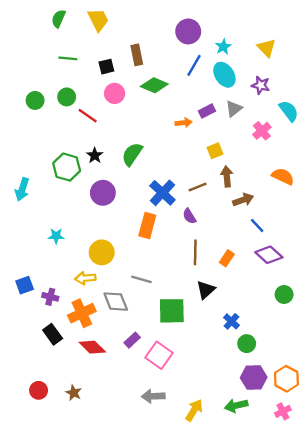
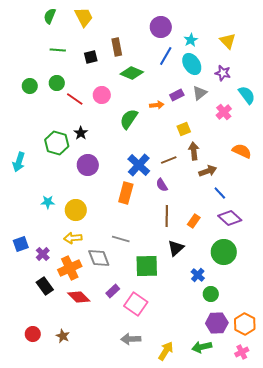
pink circle: (115, 93) -> (102, 95), moved
green semicircle: (132, 154) -> (129, 119), moved
yellow circle: (102, 252) -> (76, 210), moved
green circle: (284, 294) -> (224, 252), moved, size x1.6
purple cross: (50, 297) -> (43, 254), turned 32

